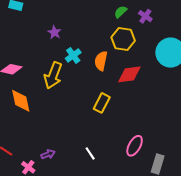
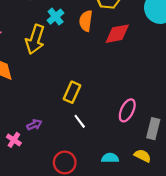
yellow rectangle: (102, 103) -> (72, 92), moved

